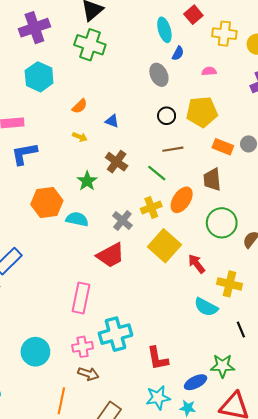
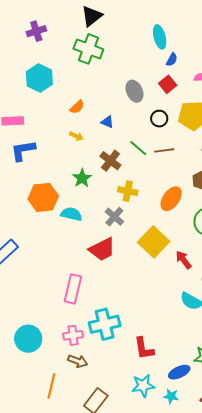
red square: (193, 15) -> (168, 84), moved
purple cross: (34, 28) -> (36, 31), size x0.7
gray ellipse: (159, 75) -> (135, 91), moved
green line: (157, 173) -> (138, 148), moved
yellow cross: (151, 207) -> (128, 191), moved, turned 30

